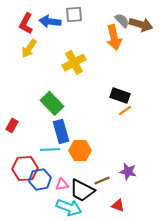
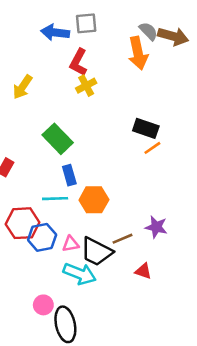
red L-shape: (26, 23) -> (78, 62), moved
yellow arrow: (29, 48) -> (23, 87), moved
yellow cross: (74, 62) -> (86, 86), size x0.7
blue rectangle: (61, 131) -> (69, 175), size x0.7

